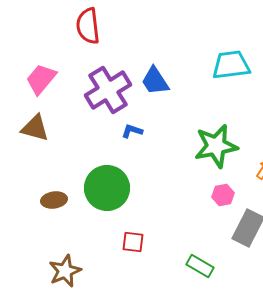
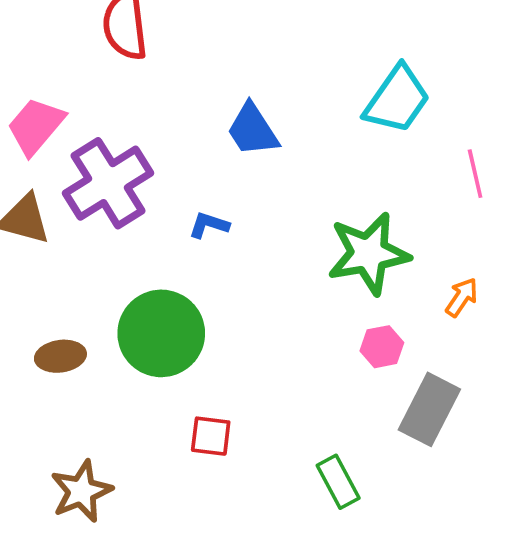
cyan trapezoid: (231, 65) -> (397, 99), turned 132
purple cross: (108, 90) -> (108, 183), moved
green rectangle: (200, 266) -> (338, 482), turned 32

